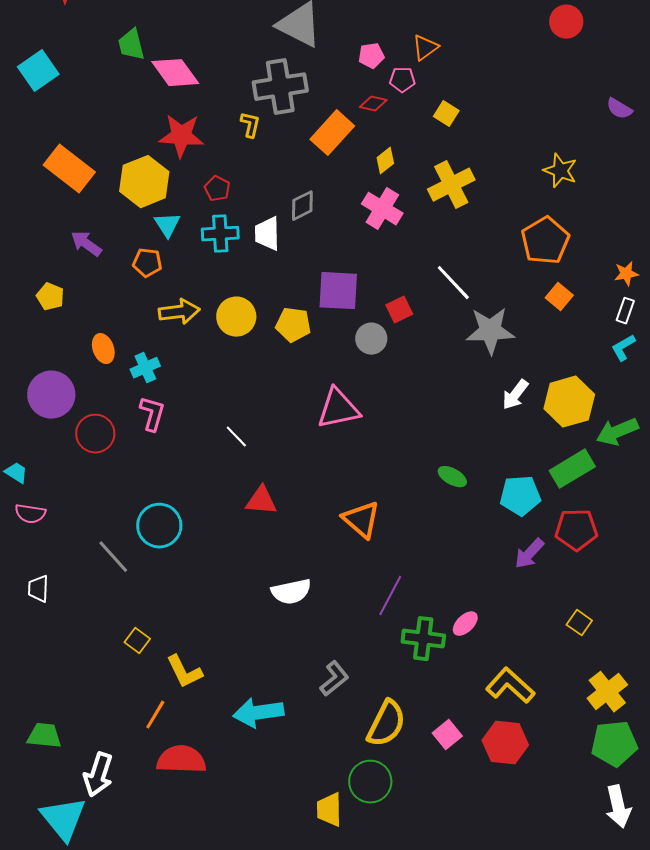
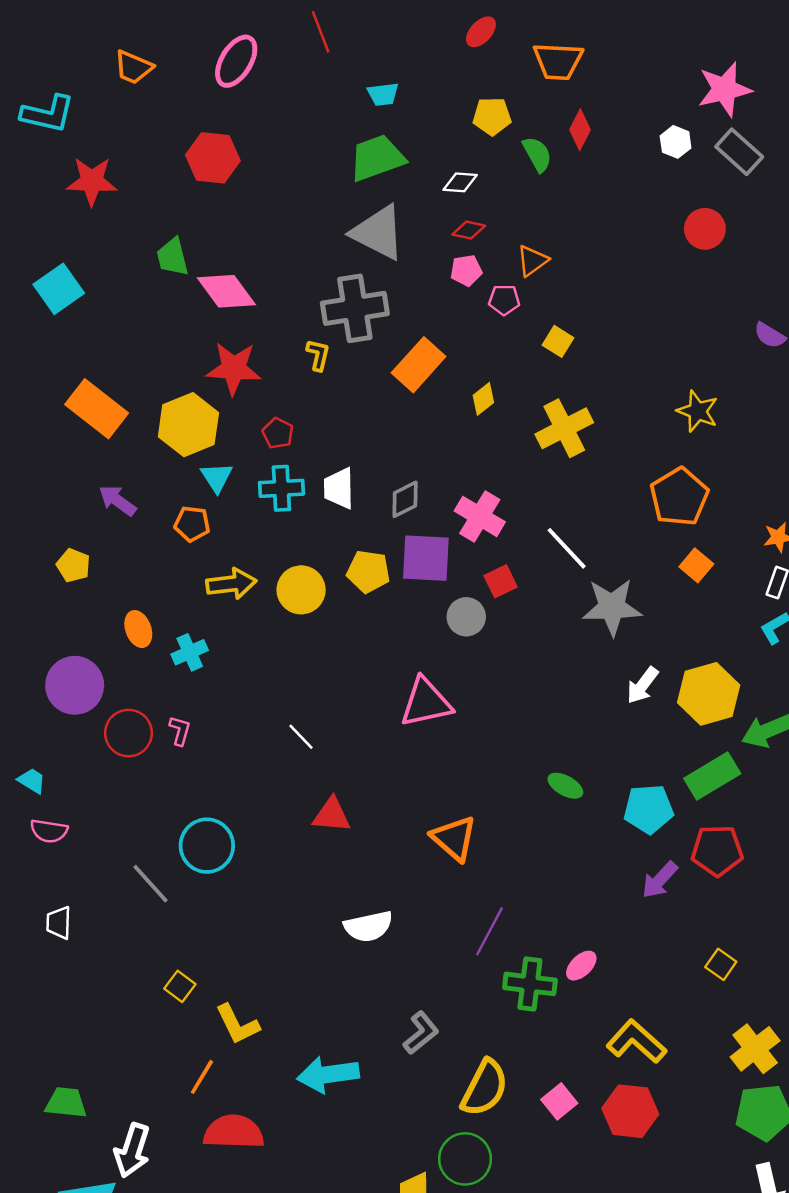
red diamond: (373, 104) -> (469, 230), moved
gray diamond: (302, 206) -> (405, 499), moved
pink cross: (382, 209) -> (480, 516), moved
yellow pentagon: (293, 325) -> (368, 572), moved
pink L-shape: (152, 414) -> (180, 731), moved, size x0.7

